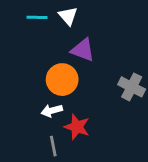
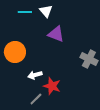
orange circle: (62, 80) -> (15, 52), moved
gray line: (53, 146) -> (36, 99), turned 56

